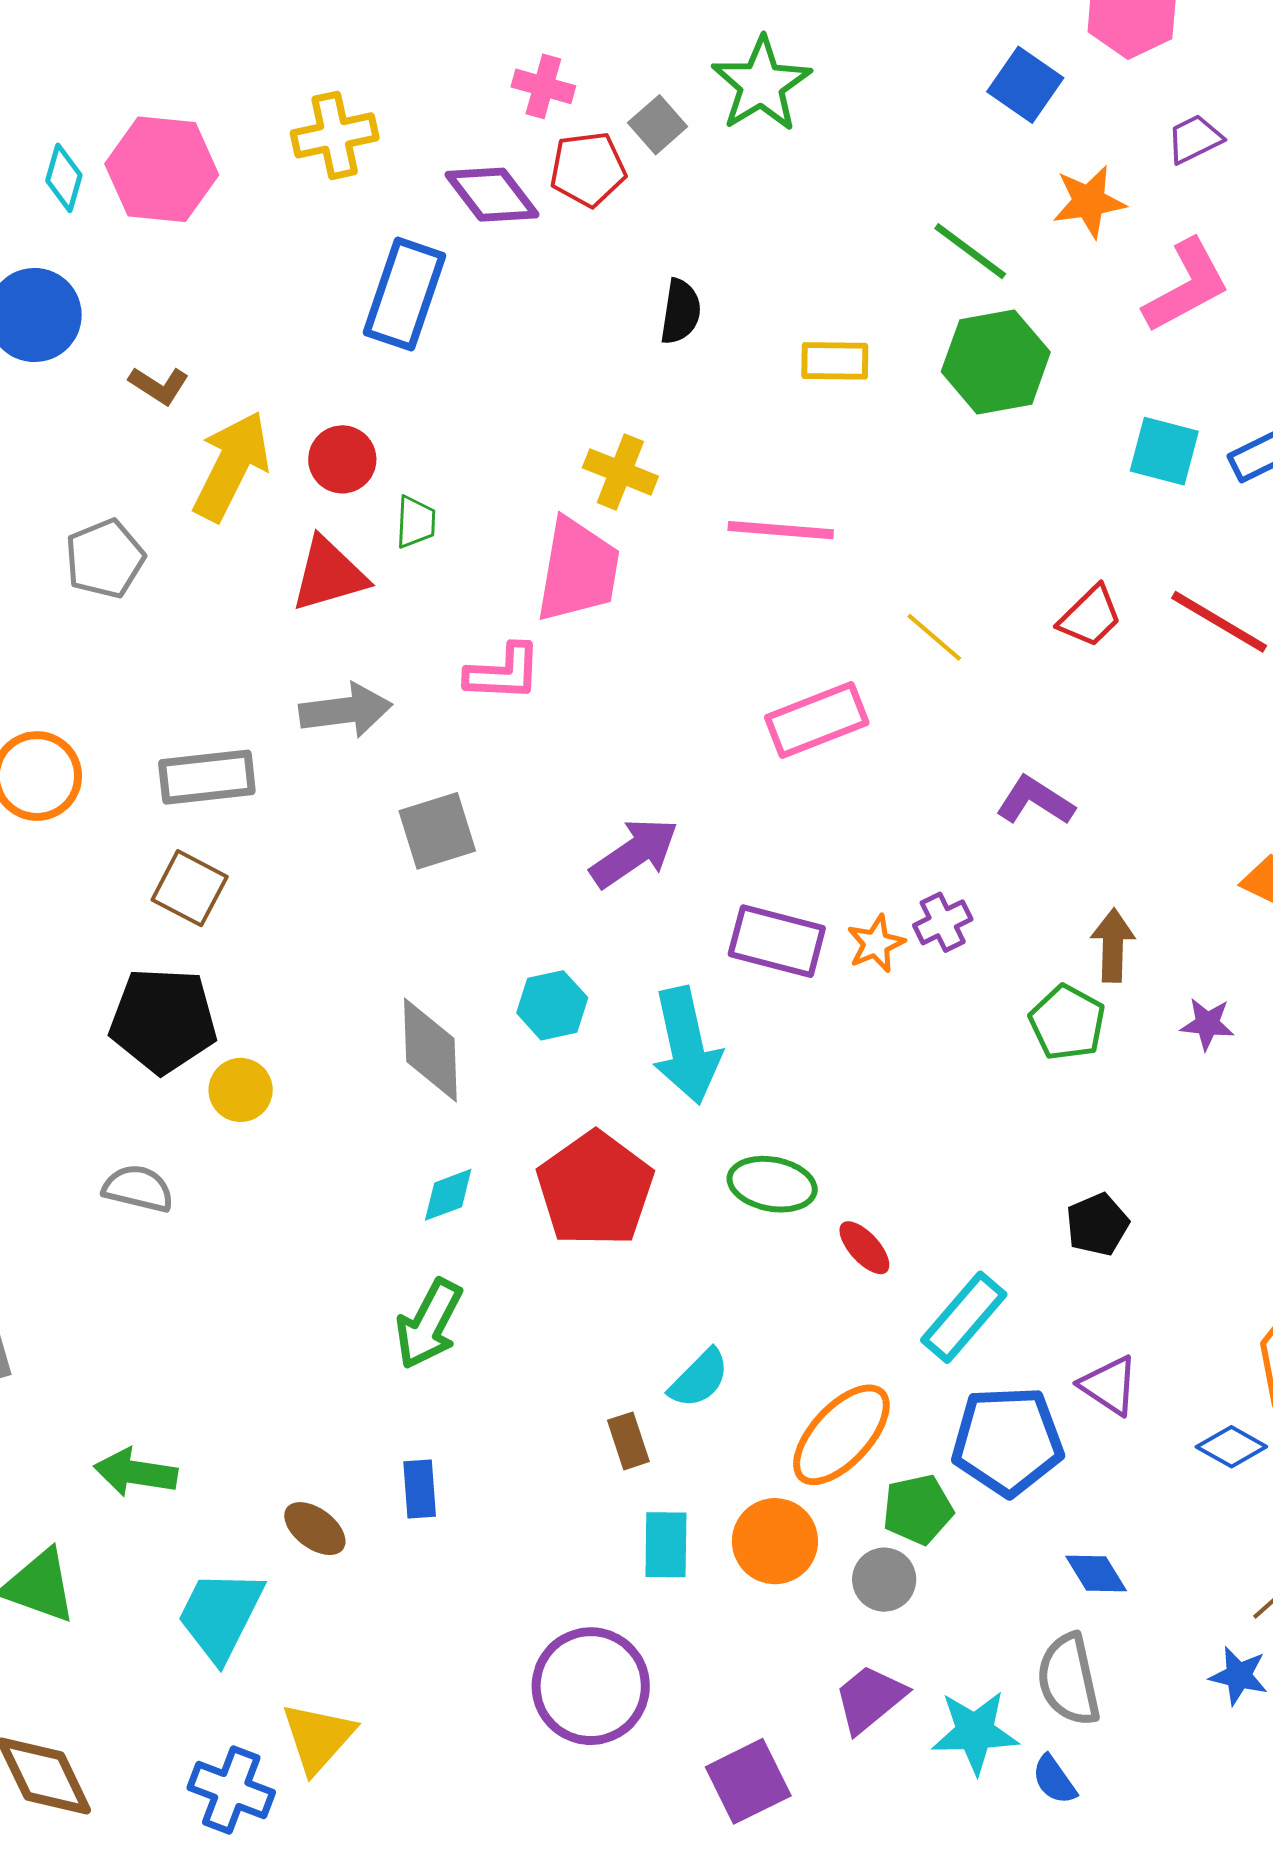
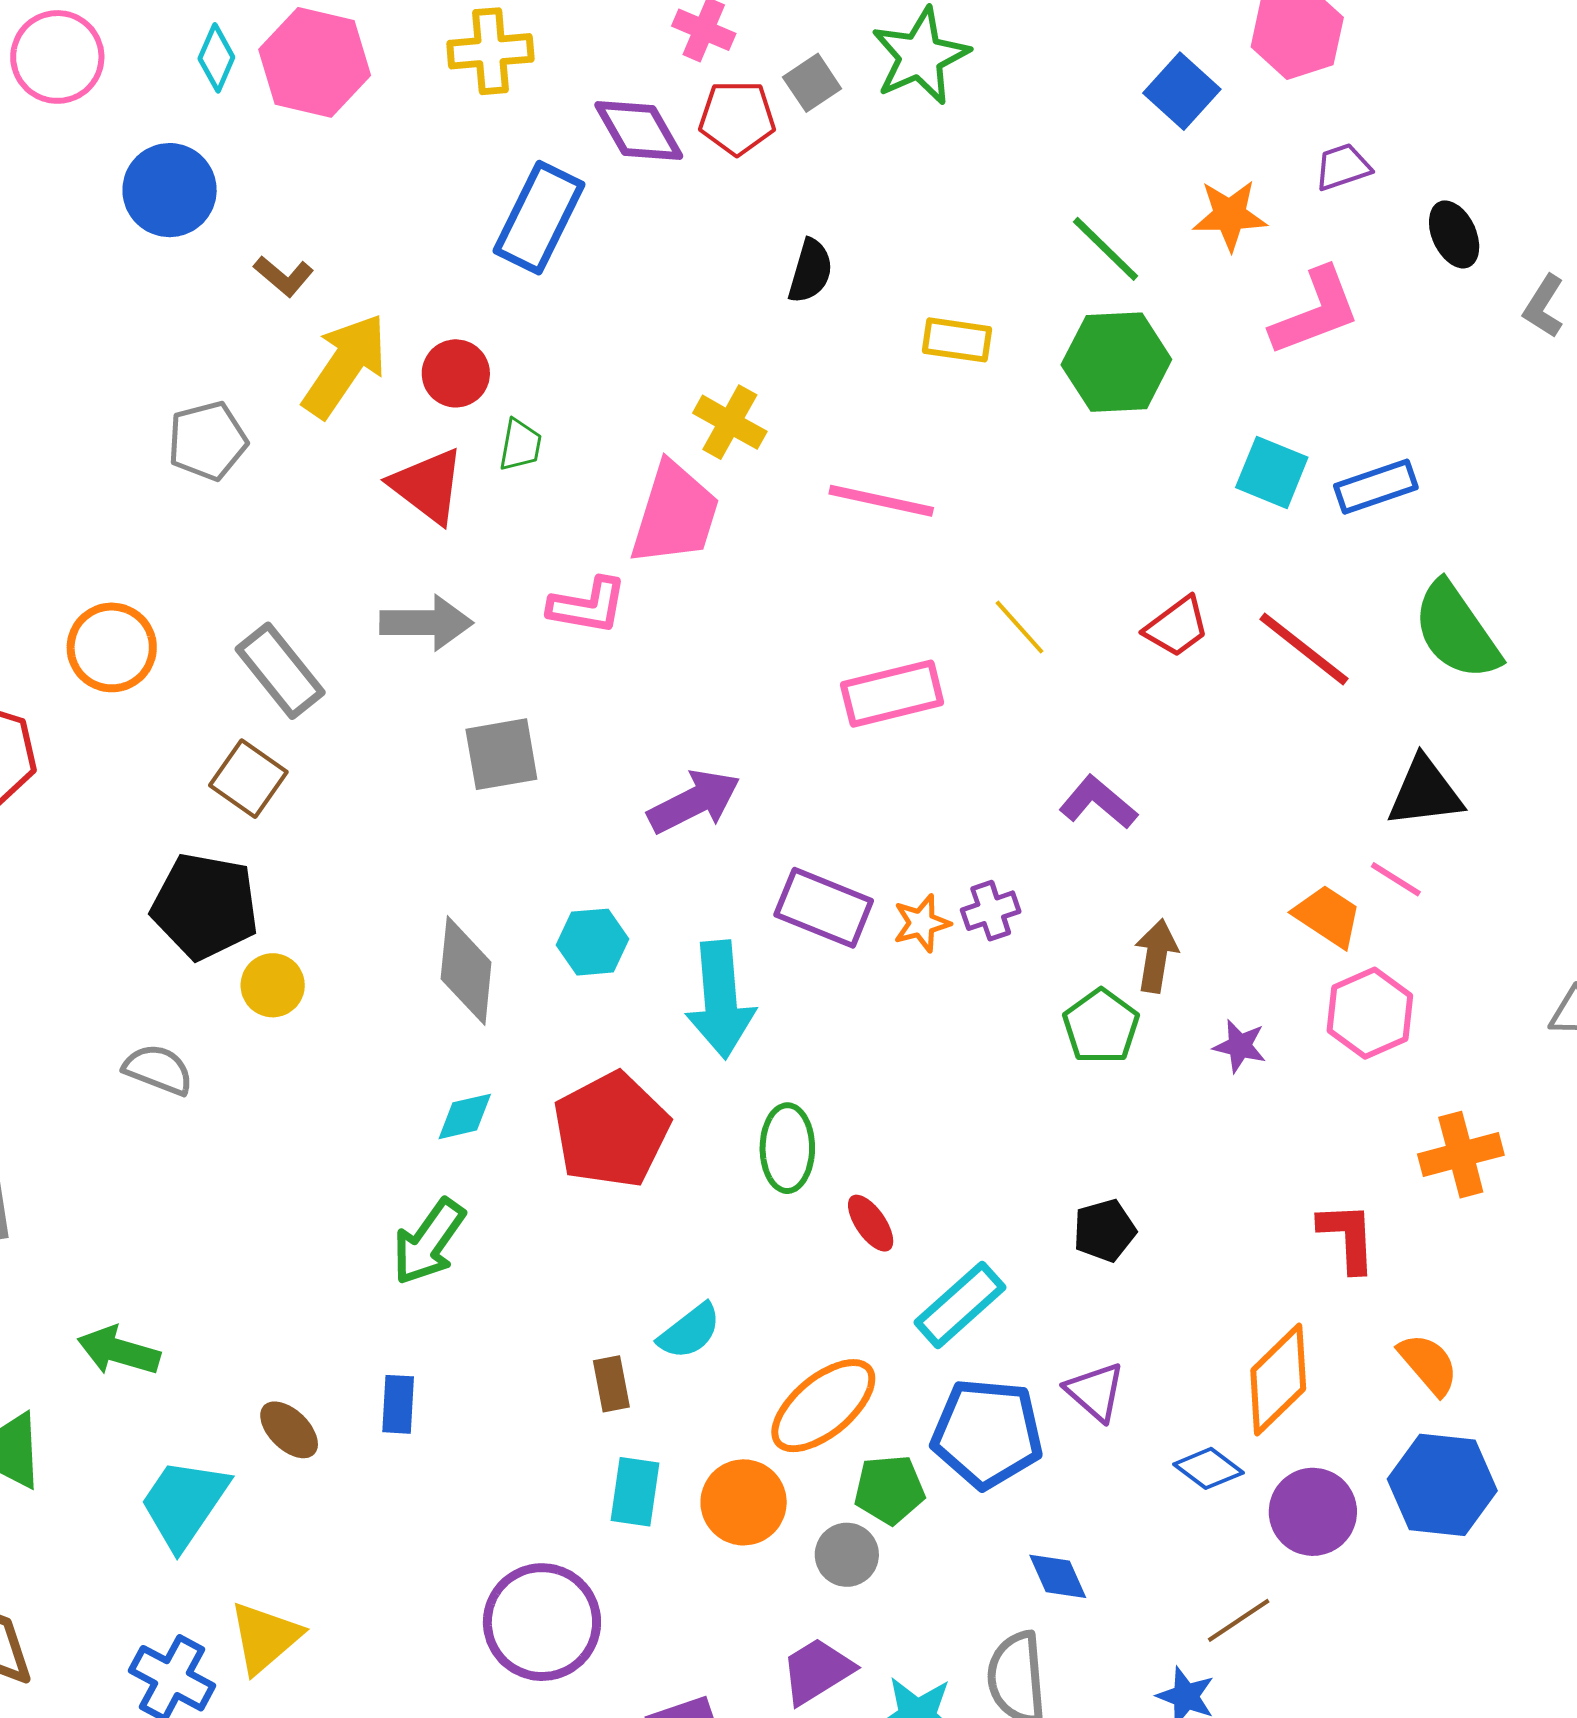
red triangle: (329, 574) -> (427, 486), turned 46
gray rectangle: (207, 777) -> (280, 671), turned 50
green ellipse: (772, 1184) -> (787, 1148), turned 72

